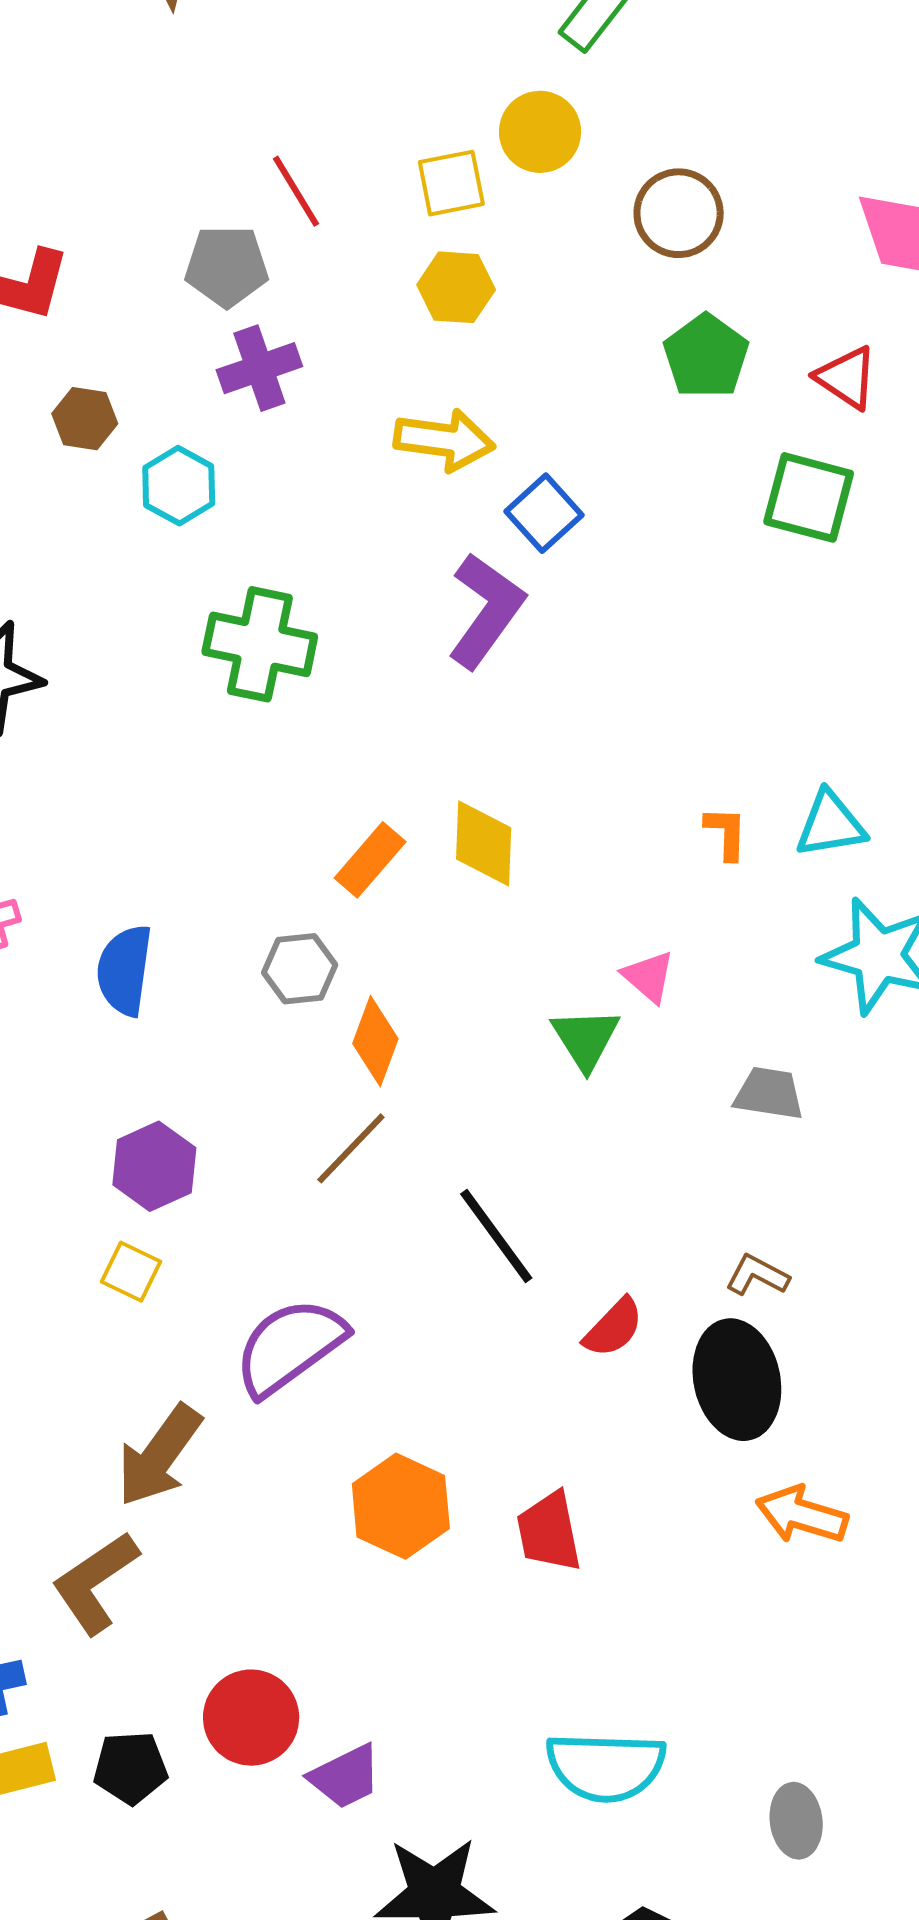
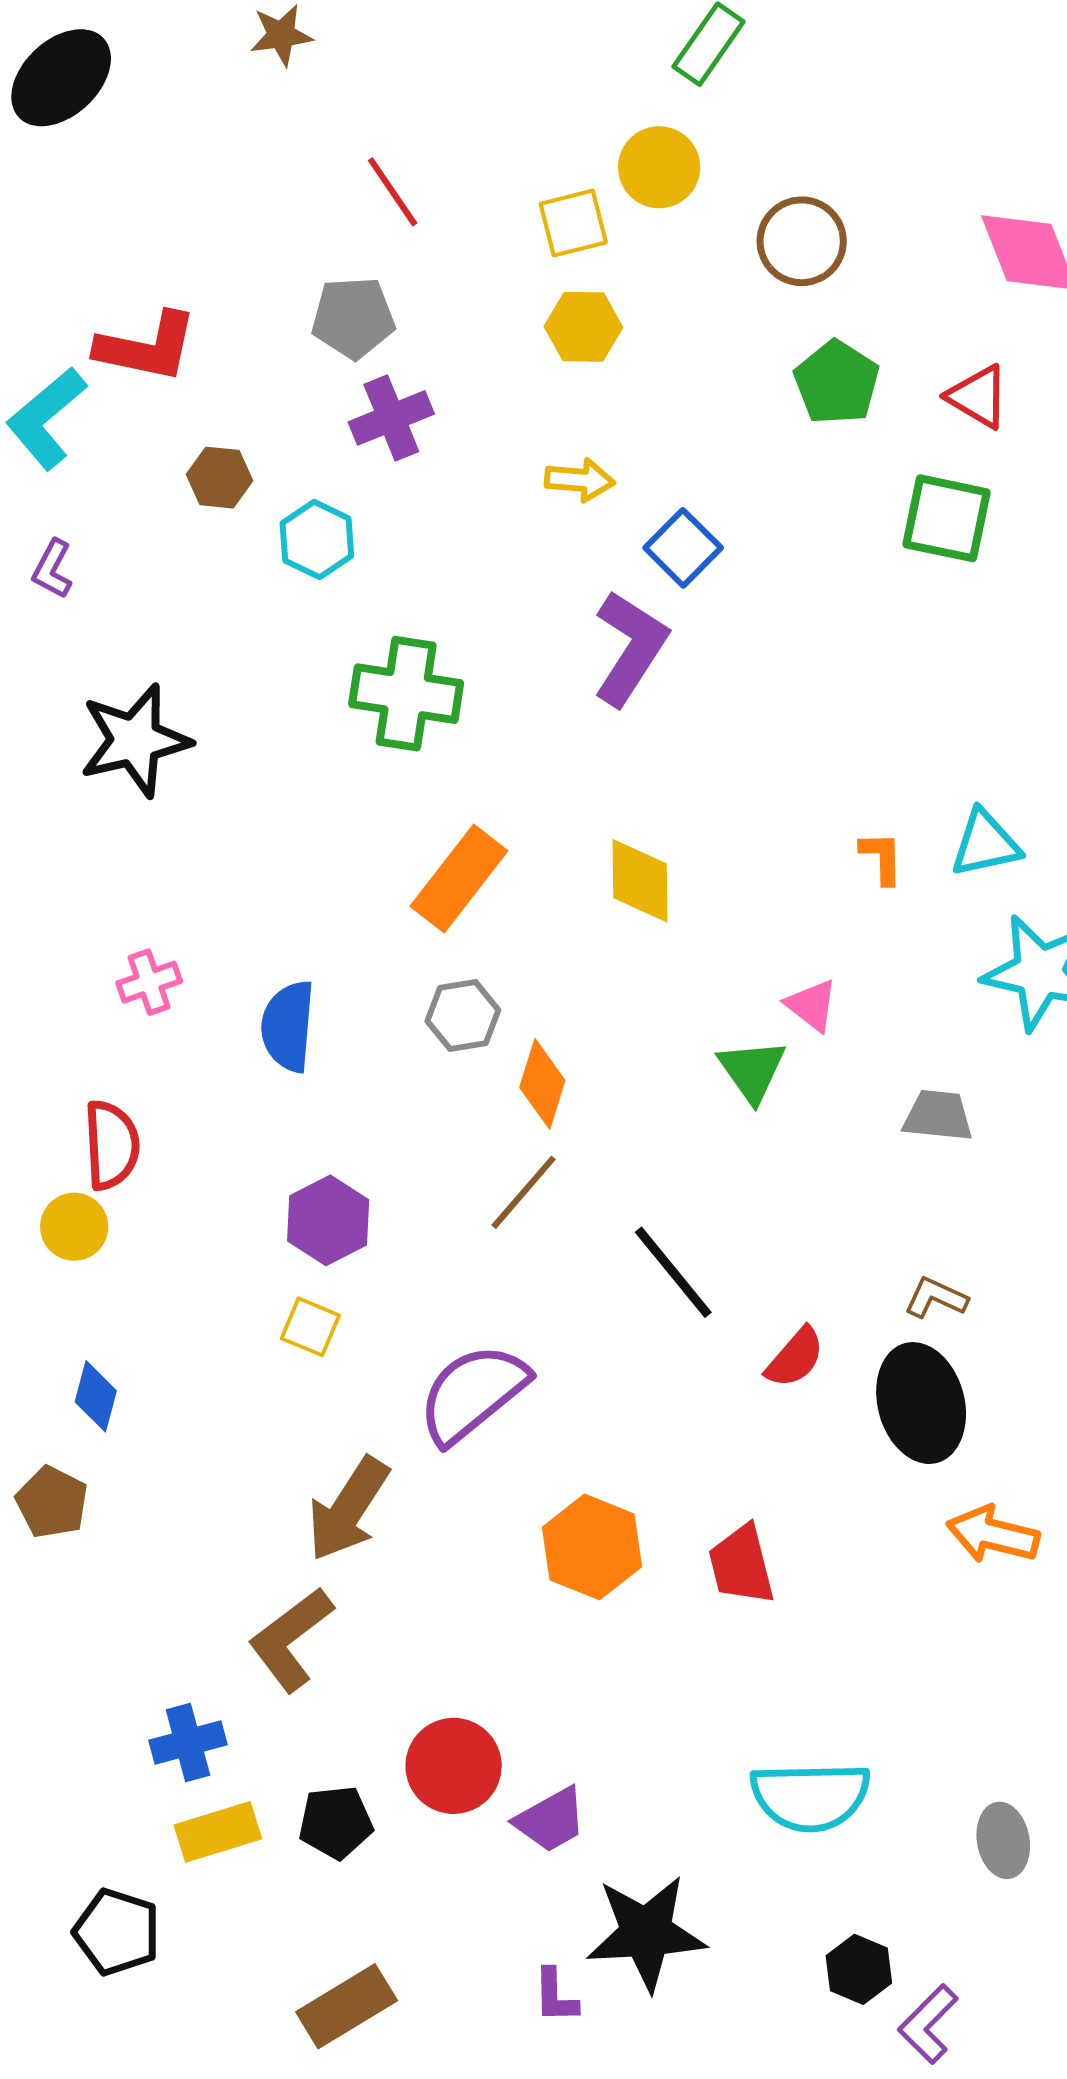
red line: (296, 191) -> (393, 192), moved
yellow arrow: (444, 440) -> (580, 480), size x0.7
orange rectangle: (370, 860) -> (459, 879), moved, size x1.4

